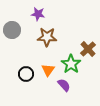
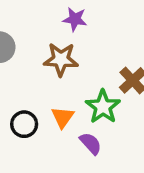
purple star: (38, 14) -> (75, 19), moved

